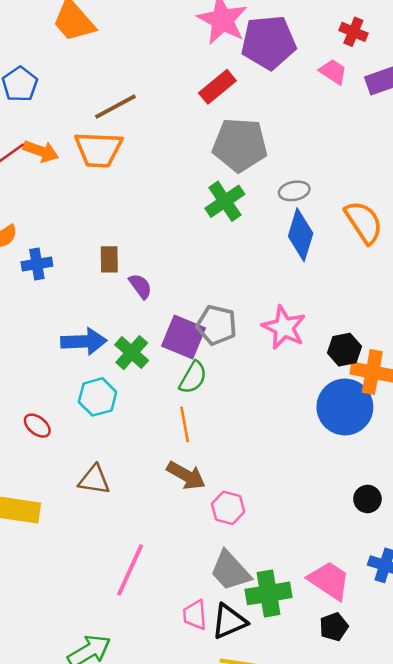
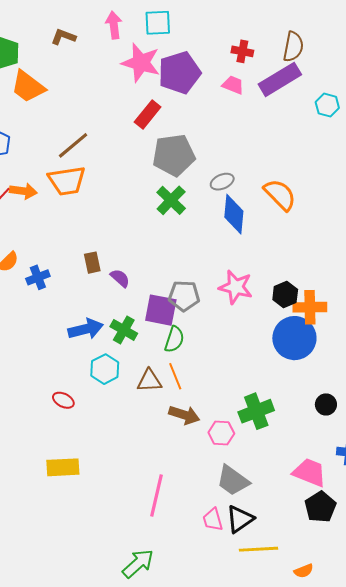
brown triangle: (94, 480) -> (149, 381), moved
green cross: (269, 593) -> (256, 411), moved
black pentagon: (334, 627) -> (320, 507), size x1.4

